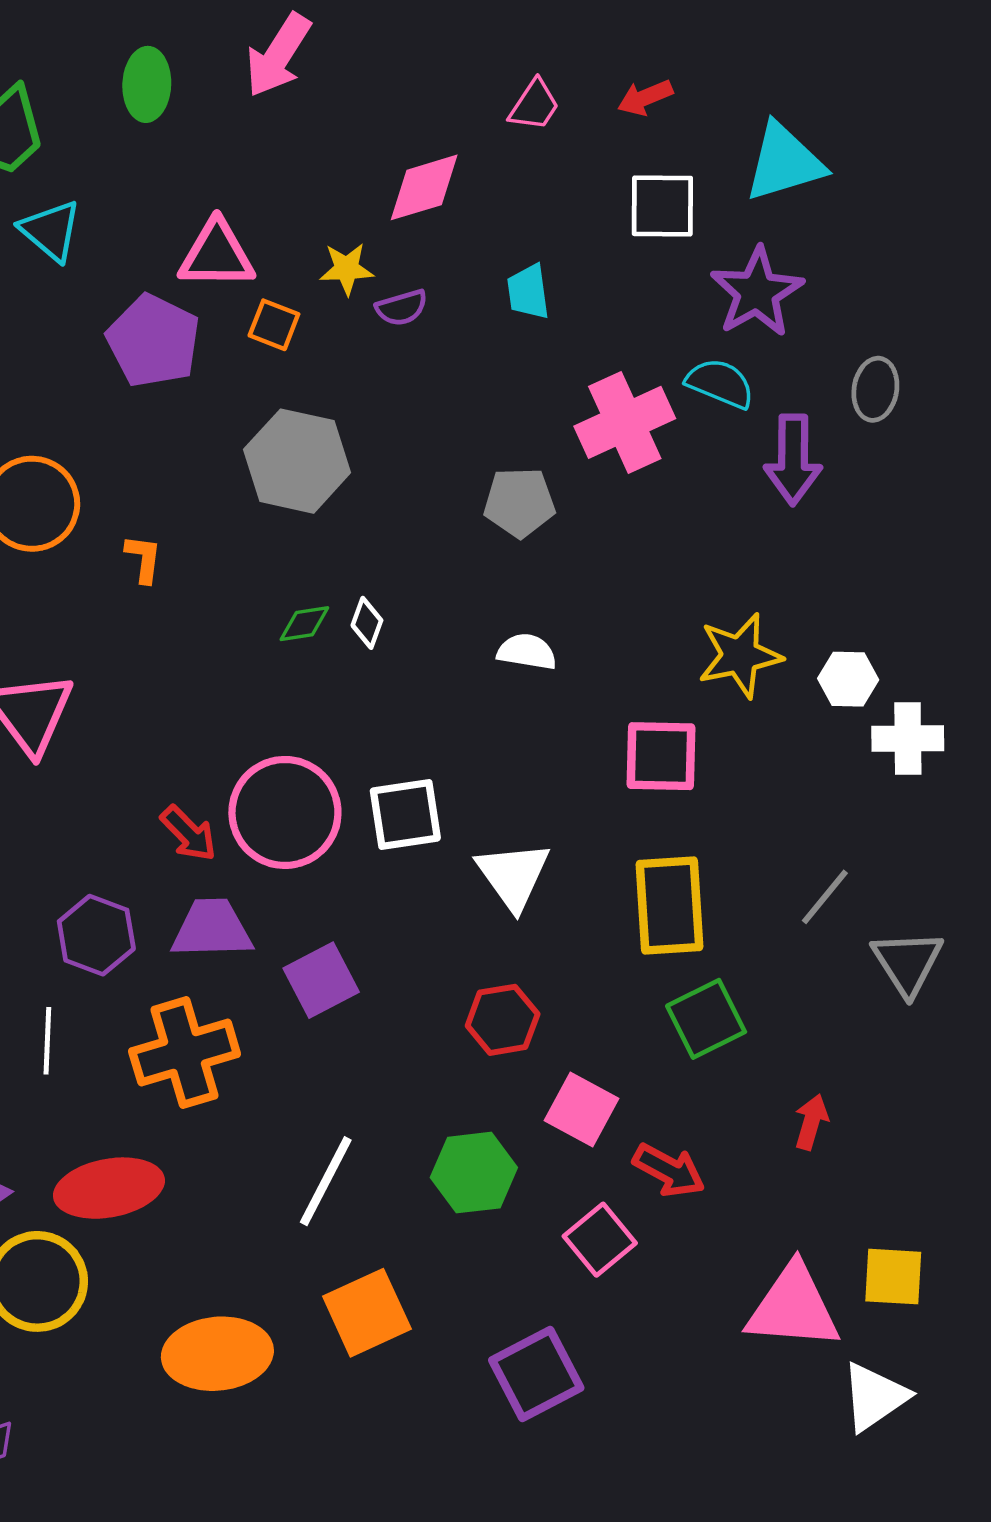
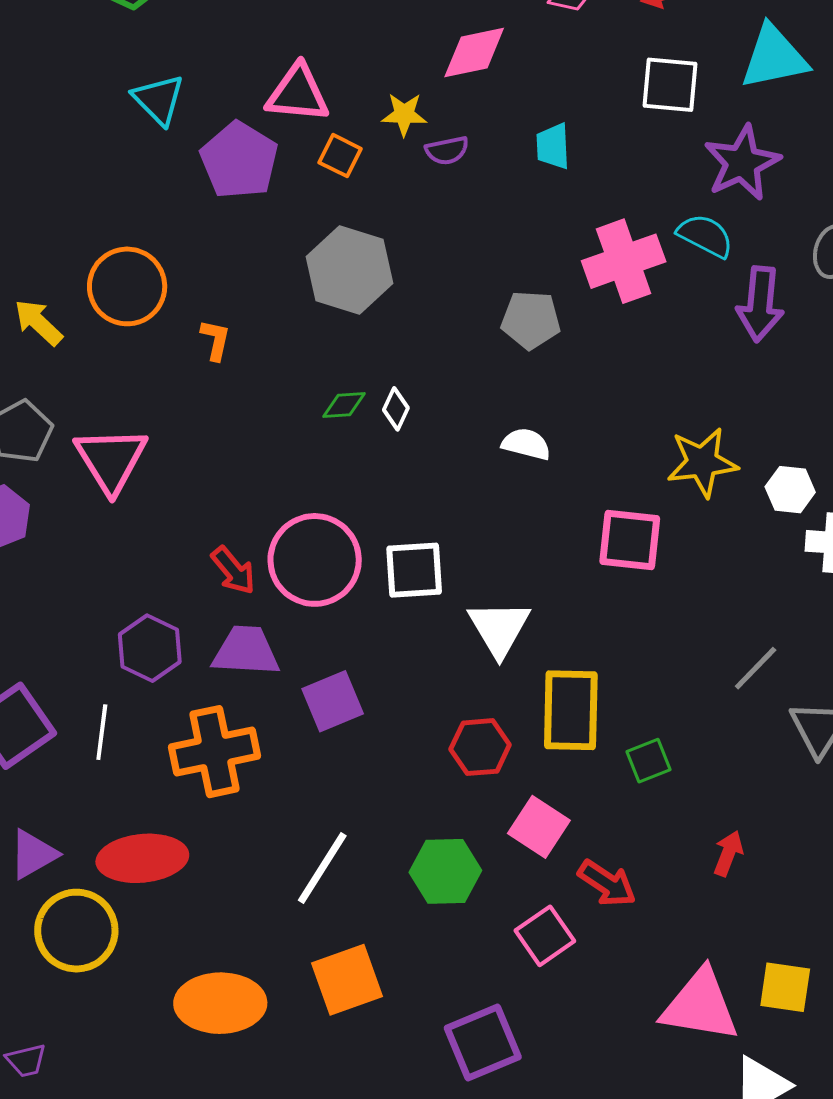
cyan triangle: (51, 231) -> (158, 100), moved
yellow rectangle: (670, 905) -> (571, 710), moved
green square: (706, 1019) -> (649, 761), size x0.7

